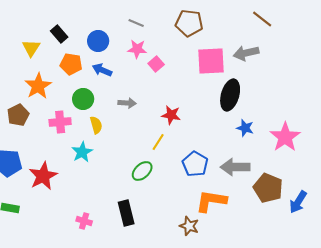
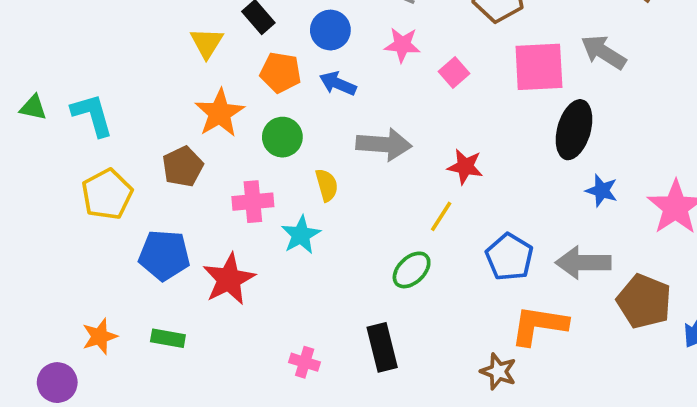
gray arrow: (246, 53) -> (604, 52), turned 45
pink square: (156, 64) -> (454, 72), moved
green circle: (83, 99) -> (282, 137), moved
gray arrow: (127, 103) -> (384, 144), size x1.6
pink cross: (60, 122) -> (253, 202), moved

